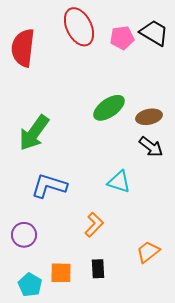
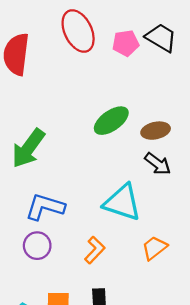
cyan triangle: (119, 182) -> (122, 202), size x1.5
purple circle: (24, 235) -> (37, 246), moved
orange trapezoid: (148, 252) -> (154, 248), moved

